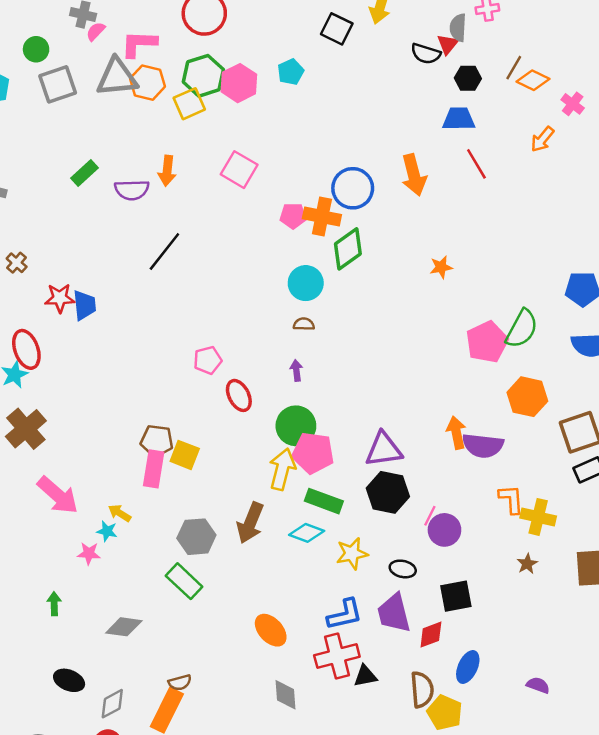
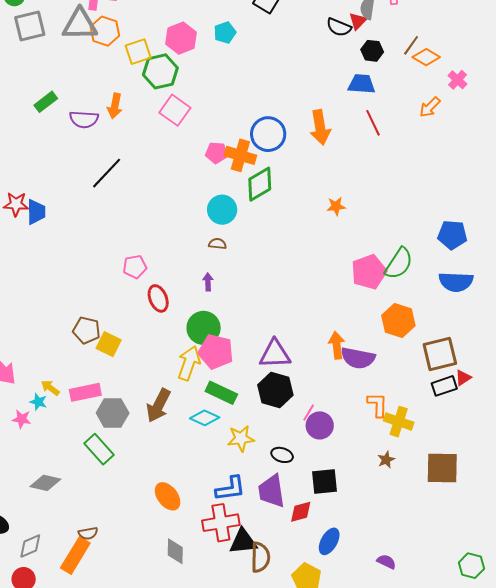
green hexagon: (203, 76) -> (160, 71), moved
pink rectangle: (154, 469) -> (85, 392), moved, turned 64
black triangle: (365, 676) -> (243, 541), size x1.4
brown semicircle: (422, 690) -> (260, 557), moved

